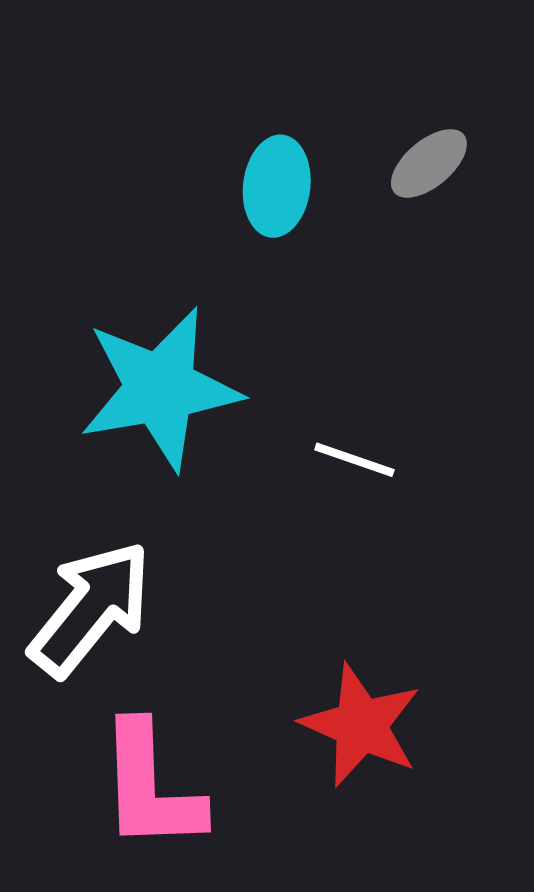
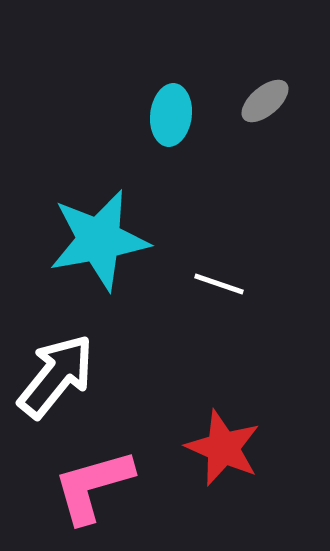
pink L-shape: (150, 787) -> (93, 486), turned 76

